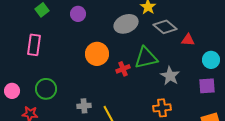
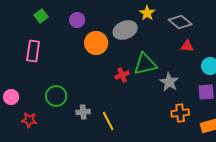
gray diamond: (165, 27) -> (180, 22), moved
orange circle: (97, 54) -> (96, 43), moved
green circle: (46, 89) -> (56, 96), moved
orange cross: (162, 108) -> (180, 113), moved

